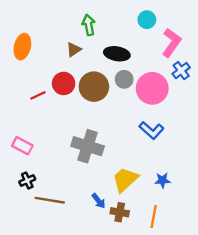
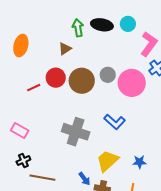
black ellipse: (117, 54) -> (102, 25), moved
blue L-shape: (151, 130) -> (115, 122), moved

